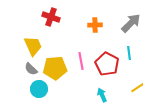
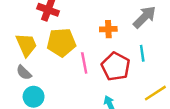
orange cross: (95, 25) -> (108, 29), moved
yellow pentagon: (55, 68) -> (61, 42), moved

